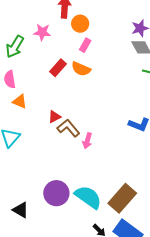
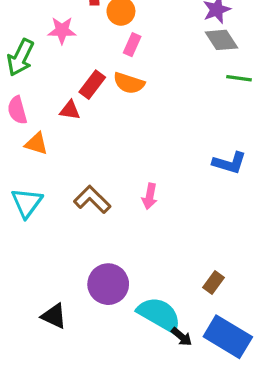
red triangle: (54, 117) -> (70, 110), moved, turned 40
brown L-shape: (68, 128) -> (92, 200), moved
cyan semicircle: (88, 197) -> (159, 314), moved
brown rectangle: (122, 198) -> (213, 283), size x0.5

